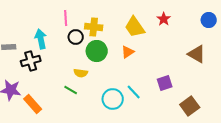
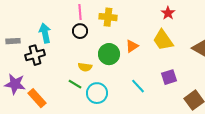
pink line: (66, 18) -> (80, 12), moved
yellow cross: (94, 27) -> (108, 17), moved
yellow trapezoid: (135, 27) -> (163, 40), moved
green circle: (97, 51) -> (109, 54), moved
cyan circle: (113, 99) -> (97, 93), moved

